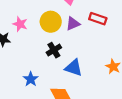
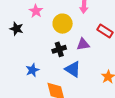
pink star: (20, 24) -> (36, 11), moved
purple triangle: (73, 24) -> (83, 44), moved

